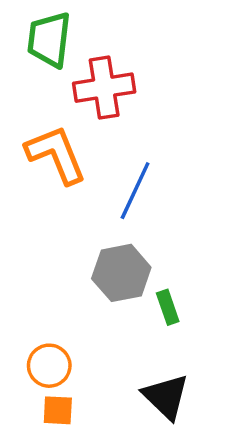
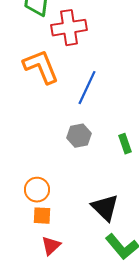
gray hexagon: (121, 273) -> (79, 136), size x0.7
green rectangle: (168, 307) -> (125, 144), moved

